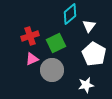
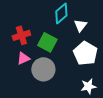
green square: (56, 43) -> (47, 42), turned -36
white star: (86, 85) -> (88, 86), moved

